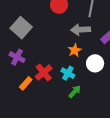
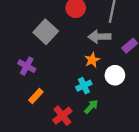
gray square: (21, 28) -> (46, 32), moved
red cross: (44, 73) -> (62, 116), moved
cyan cross: (68, 73) -> (84, 86), turned 32

